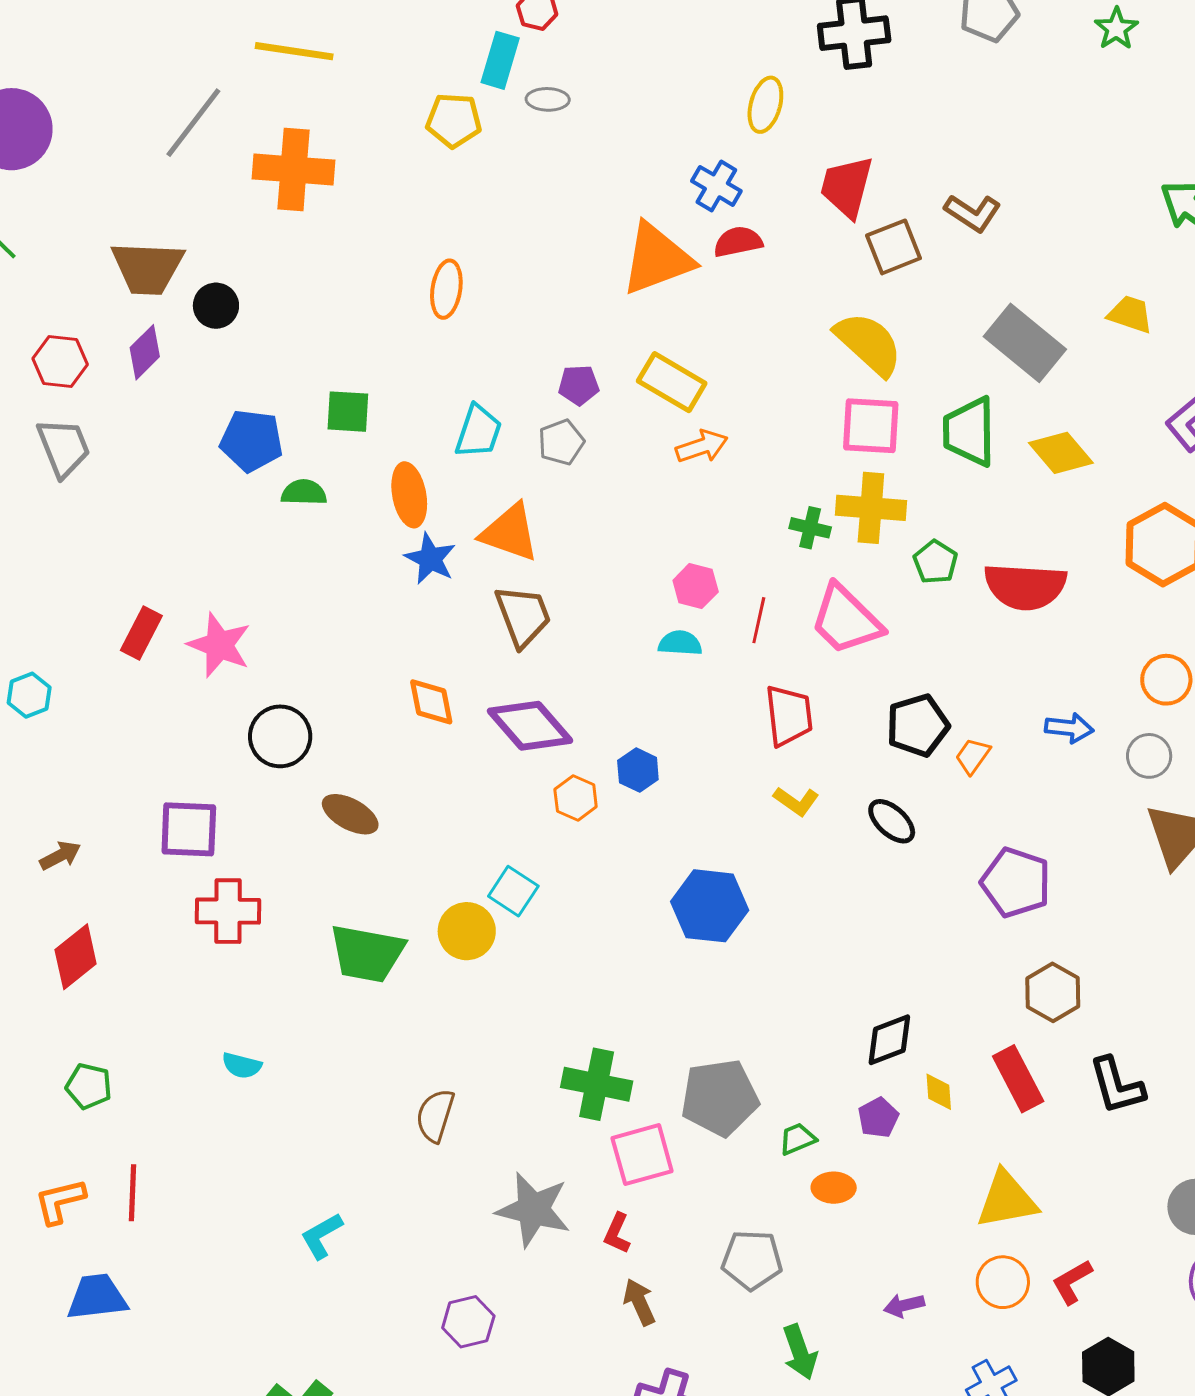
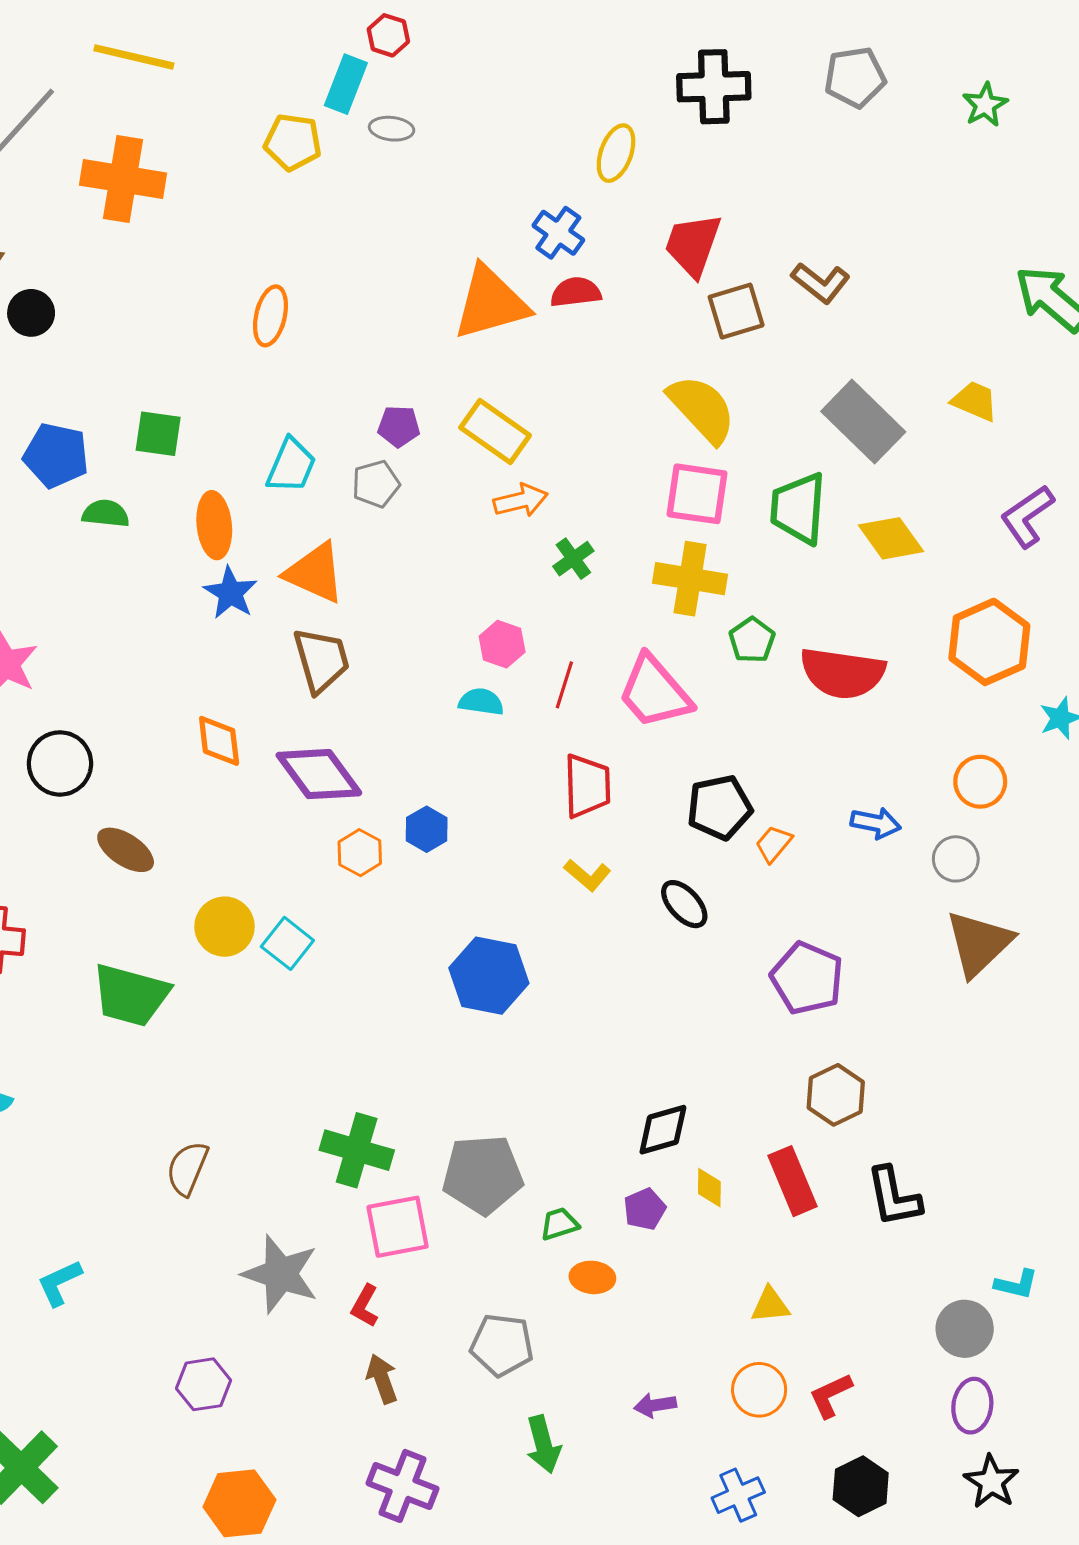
green cross: (810, 528) -> (573, 559), moved, turned 36
yellow circle: (467, 931) -> (225, 927), moved
yellow triangle: (1007, 1200) -> (770, 1305), size x0.6

